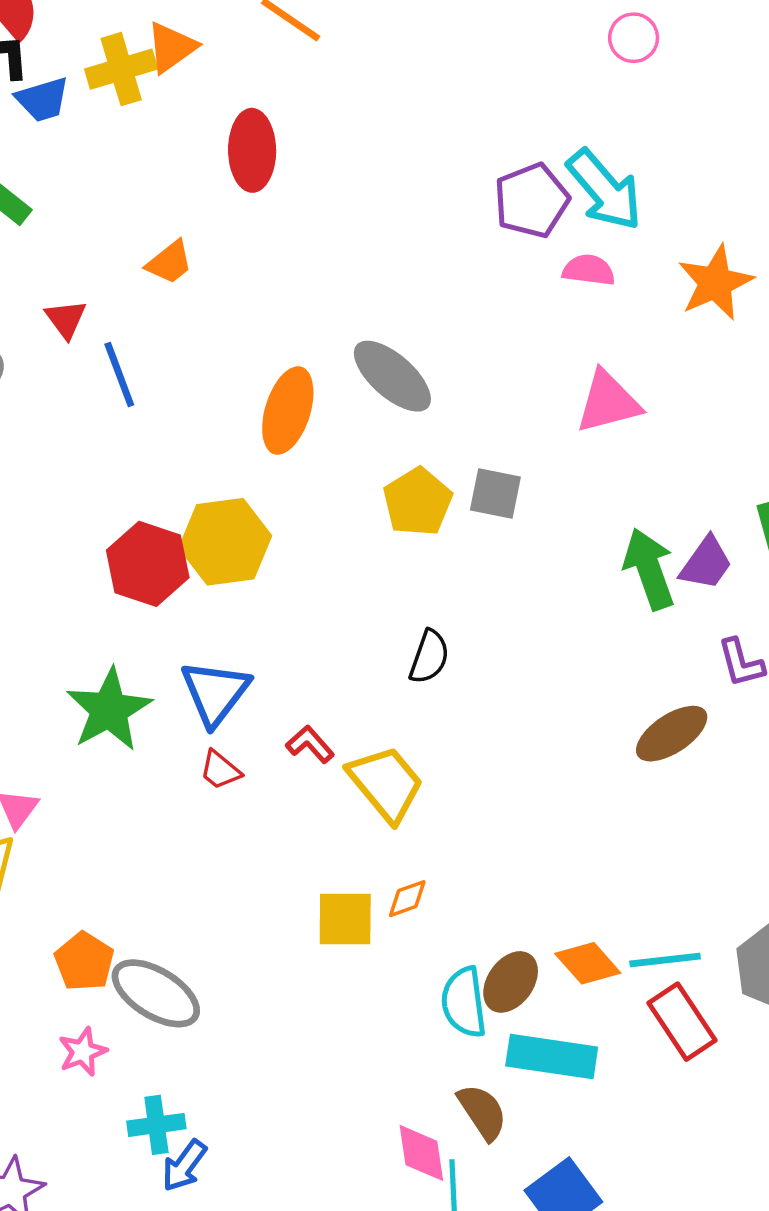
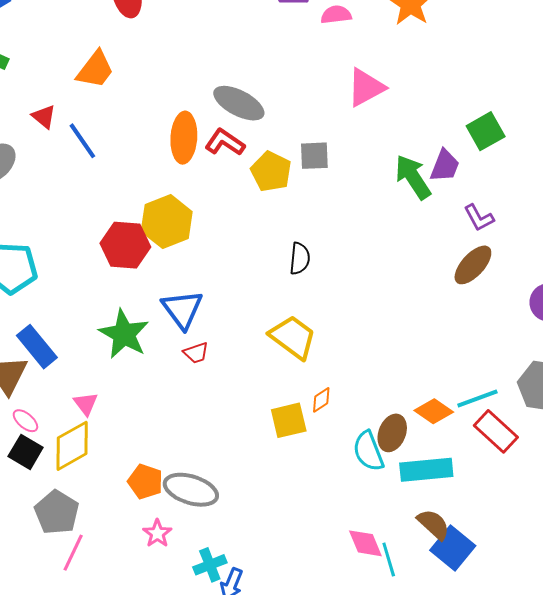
orange trapezoid: (170, 262) -> (95, 70), size x1.4
brown ellipse: (672, 734) -> (473, 265), moved
red L-shape: (310, 744) -> (225, 142), moved, size x1.4
red trapezoid: (220, 770) -> (196, 353), turned -44
brown semicircle: (482, 1112) -> (433, 524), moved

